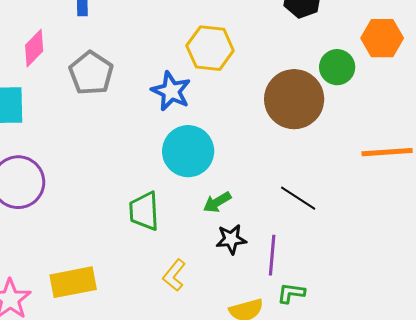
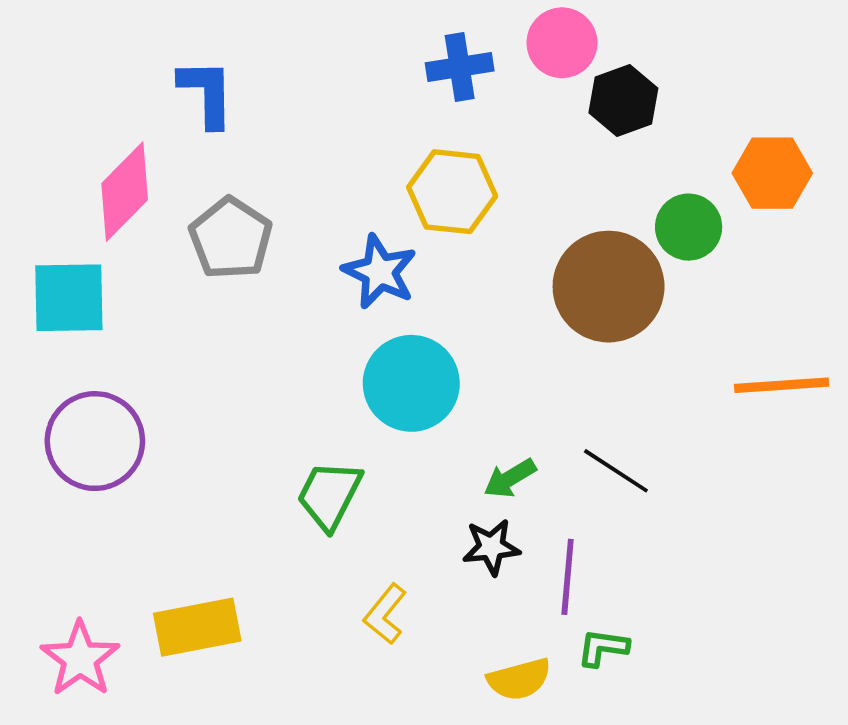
pink diamond: (34, 48) -> (125, 192), size x1.4
green arrow: (217, 202) -> (510, 478), moved
green trapezoid: (144, 211) -> (329, 495), turned 30

